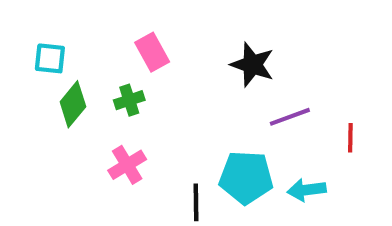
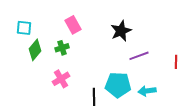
black star: (252, 65) -> (121, 31), turned 30
red line: (350, 138) -> (176, 62), moved

